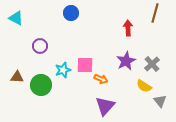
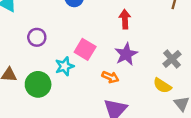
red arrow: (128, 28) -> (125, 19), moved
purple star: (126, 61) -> (126, 54), moved
pink square: (85, 65) -> (85, 49), moved, turned 30

